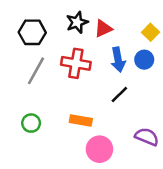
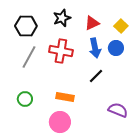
red triangle: (103, 29) -> (92, 23), moved
pink circle: (99, 149) -> (60, 122), moved

